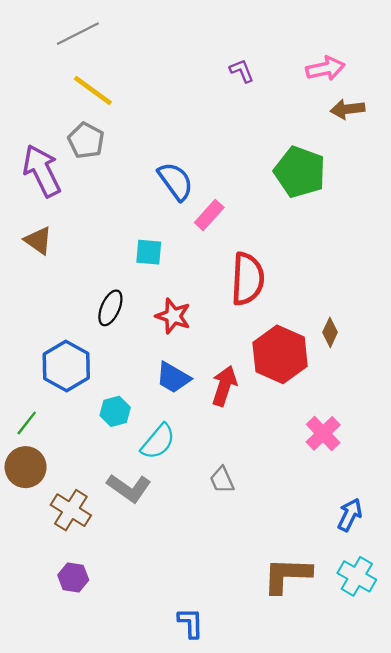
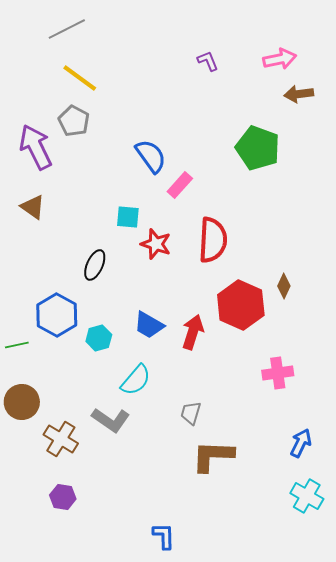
red star: (173, 316) -> (156, 244), moved
cyan hexagon: (115, 411) -> (99, 338), moved
green line: (27, 423) -> (17, 345), moved, turned 40
pink cross: (323, 433) -> (278, 373), turned 36
gray trapezoid: (222, 480) -> (191, 413), turned 40
brown L-shape: (287, 575) -> (213, 456), moved

